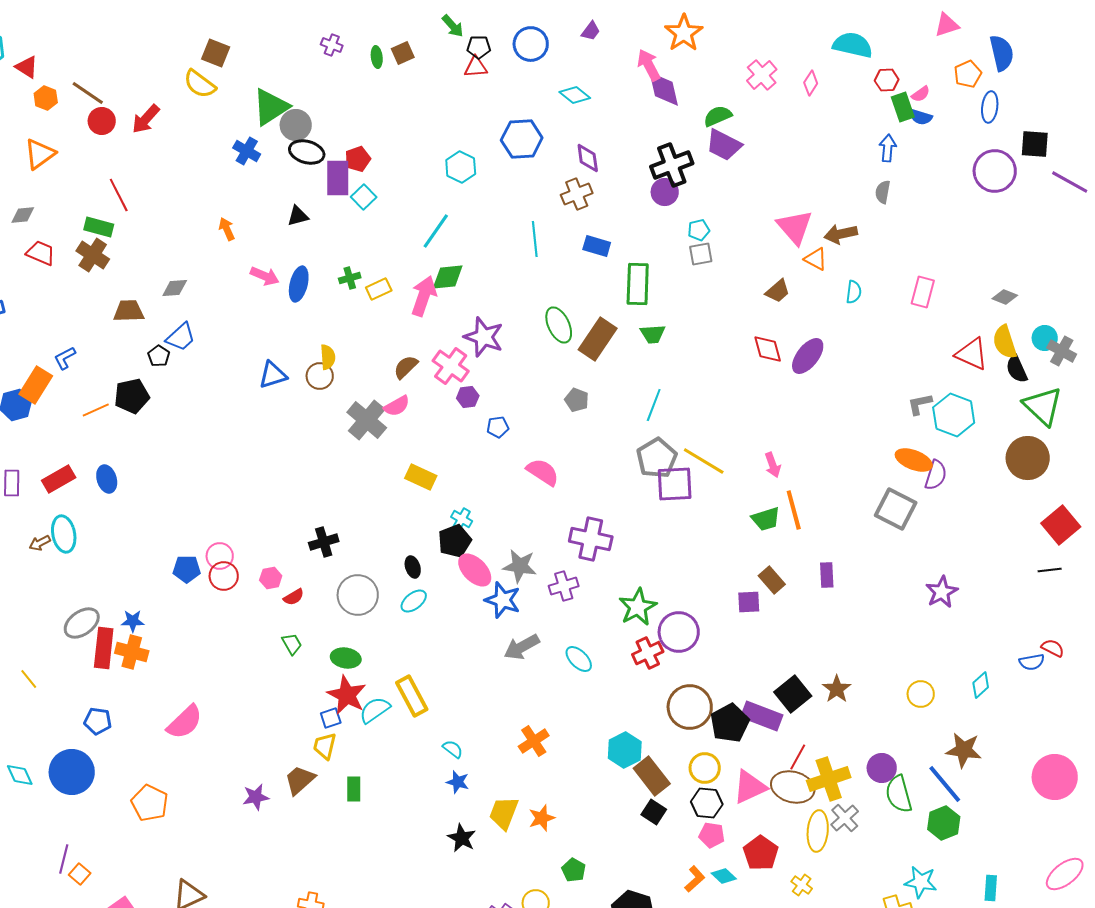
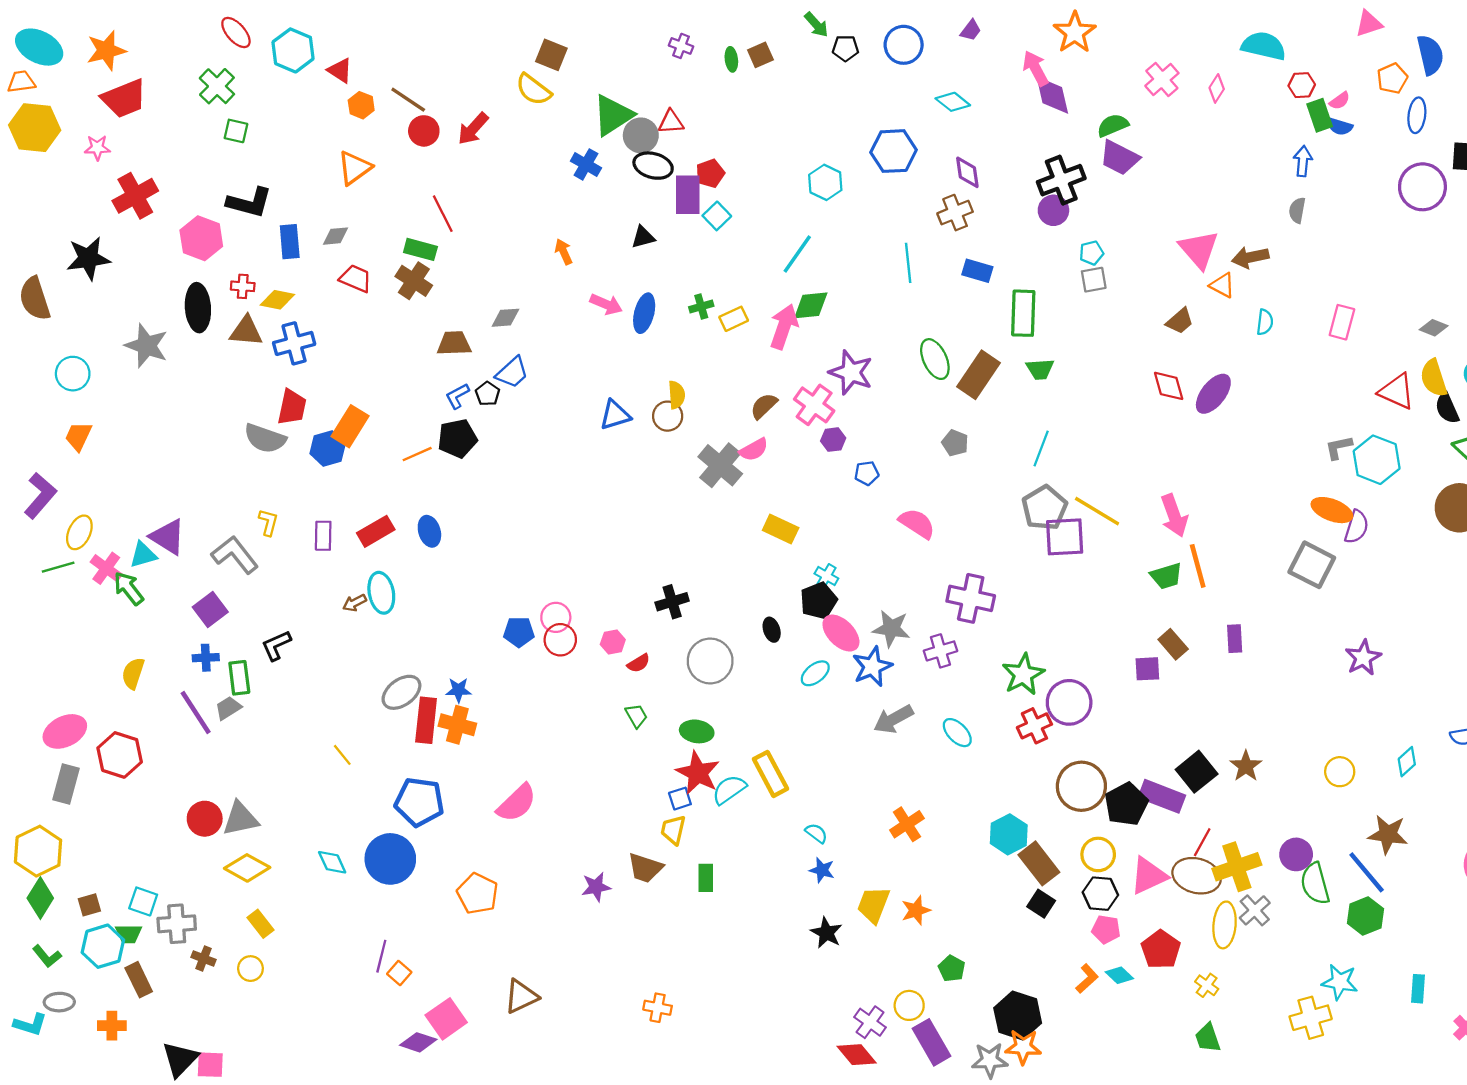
red triangle: (476, 67) -> (671, 122), moved
blue L-shape: (65, 358) -> (457, 396), moved
pink arrow: (773, 465) -> (1174, 516), size x1.5
blue star: (503, 600) -> (872, 667), turned 30
cyan ellipse: (414, 601) -> (815, 673), moved
blue pentagon: (98, 721) -> (419, 802), size x1.6
brown trapezoid: (300, 780) -> (645, 868), turned -120

